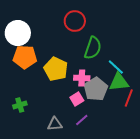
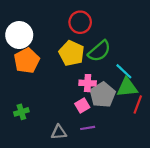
green semicircle: (93, 48) -> (99, 51), turned 30
orange pentagon: (25, 57) -> (27, 61), turned -30
yellow pentagon: (56, 69) -> (72, 53), moved
purple line: (82, 120) -> (88, 128), turned 32

